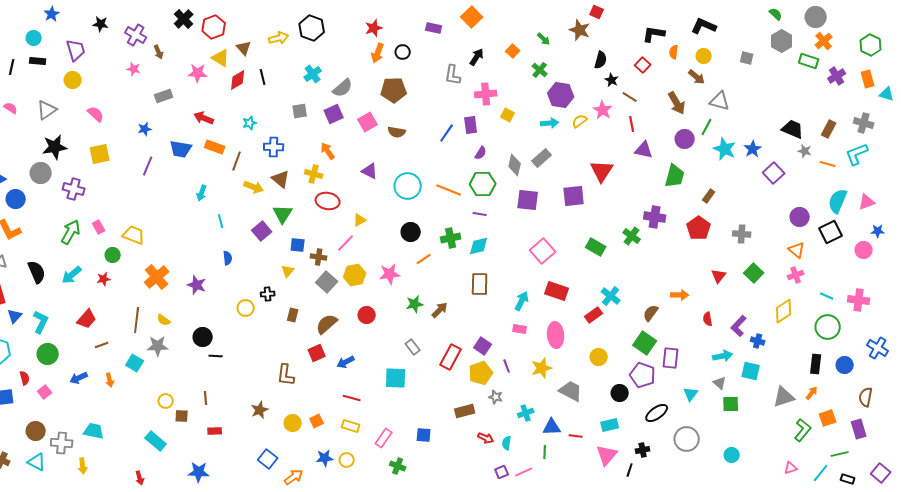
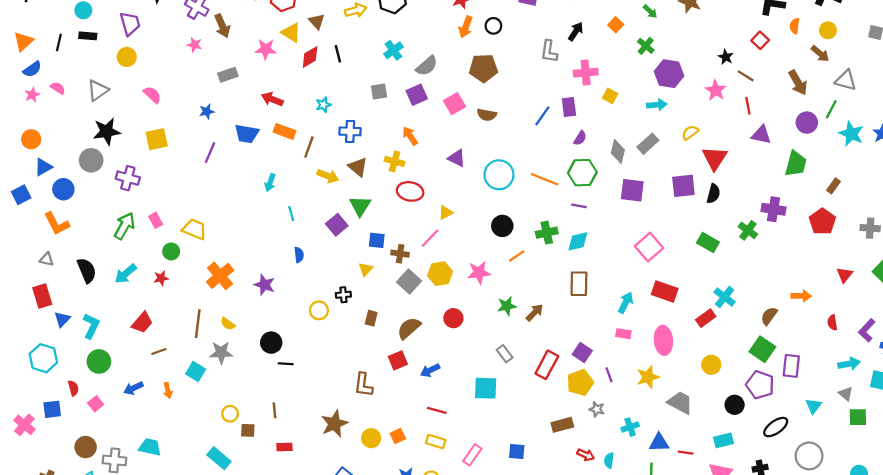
brown arrow: (159, 52) -> (222, 26), size x1.5
black semicircle: (601, 60) -> (713, 194), moved
yellow semicircle: (580, 121) -> (690, 133), moved
brown star: (260, 410) -> (335, 424), size x1.4

